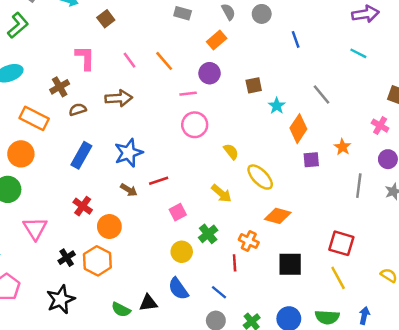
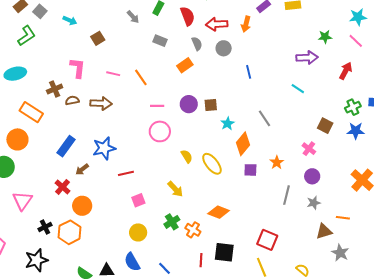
pink line: (130, 60) -> (113, 74), turned -48
purple circle: (210, 73) -> (189, 104), moved
brown semicircle: (78, 110) -> (72, 100), moved
yellow ellipse: (260, 177) -> (212, 164), moved
brown arrow: (129, 190) -> (82, 169), moved, turned 104
green cross: (208, 234) -> (172, 222), moved
red line: (235, 263) -> (201, 260), moved

